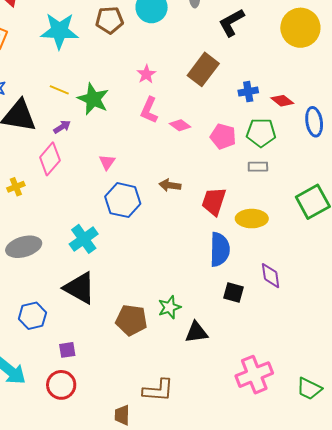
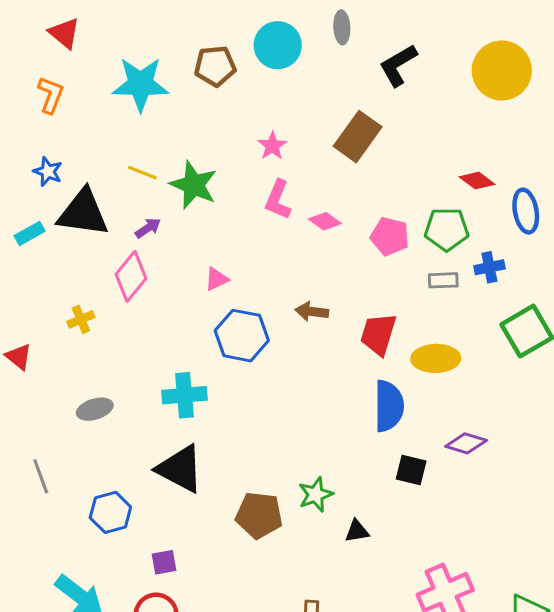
blue cross: (248, 92) -> (489, 267), moved
pink triangle: (107, 162) -> (217, 279), turned 30
cyan cross: (84, 239) -> (184, 395), turned 32
gray ellipse: (24, 247) -> (95, 409), size x0.7
purple diamond: (271, 276) -> (466, 443), turned -64
black triangle: (196, 332) -> (357, 531), size x0.7

